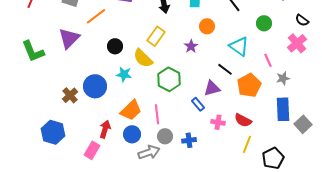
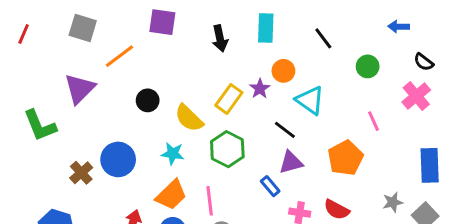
yellow rectangle: (156, 36) -> (229, 99), moved
purple star: (191, 46) -> (260, 89), moved
cyan triangle: (239, 46) -> (310, 100), moved
green L-shape: (33, 51) -> (40, 125), moved
black line: (225, 69) -> (285, 130), moved
cyan star: (124, 74) -> (173, 154), moved
gray star: (283, 78) -> (393, 202), moved
blue rectangle: (283, 109) -> (430, 165), moved

